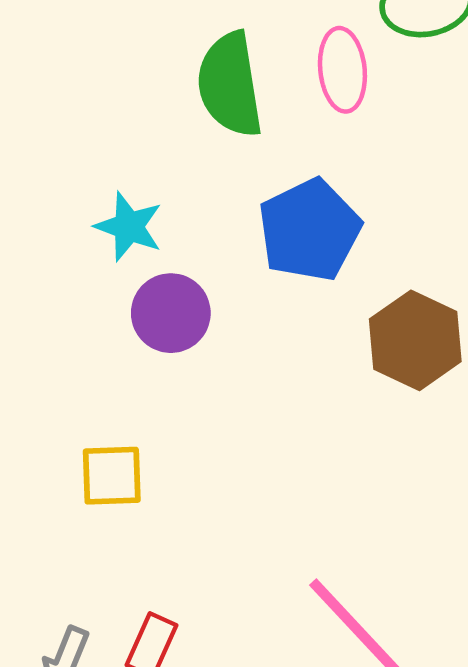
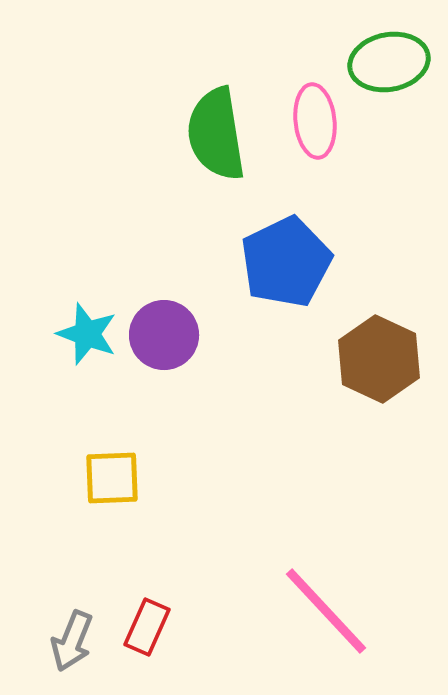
cyan star: (129, 227) -> (87, 334), moved

